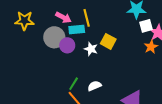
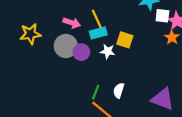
white square: (146, 26) -> (162, 16), turned 32
cyan rectangle: (77, 30) -> (98, 33), moved
white semicircle: (94, 86) -> (119, 90), turned -40

